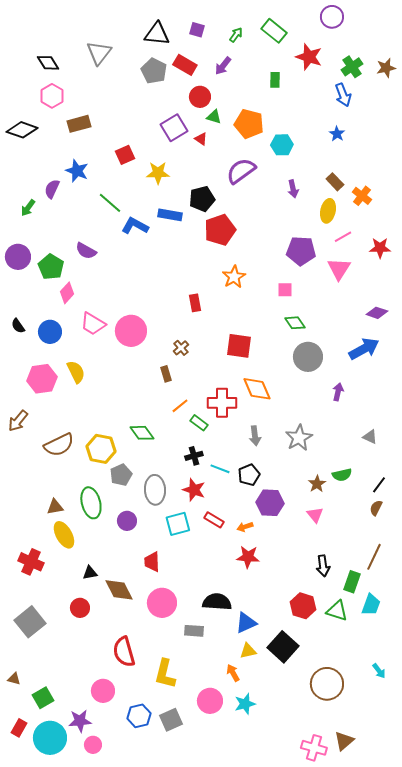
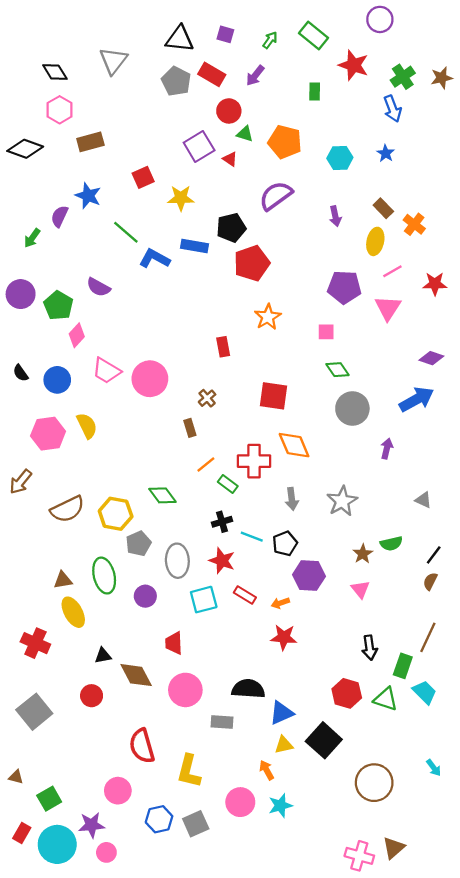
cyan hexagon: (282, 145) -> (340, 158), moved
cyan trapezoid: (371, 605) -> (425, 692), turned -65

